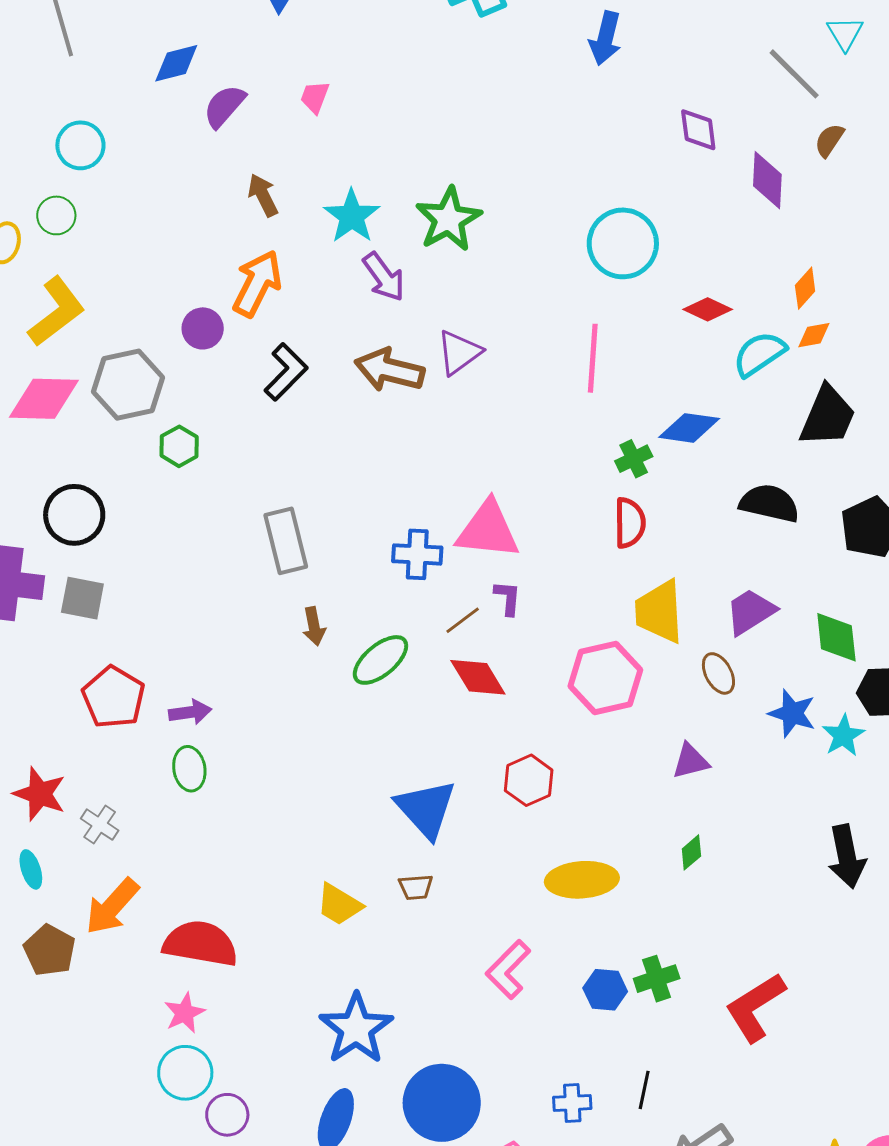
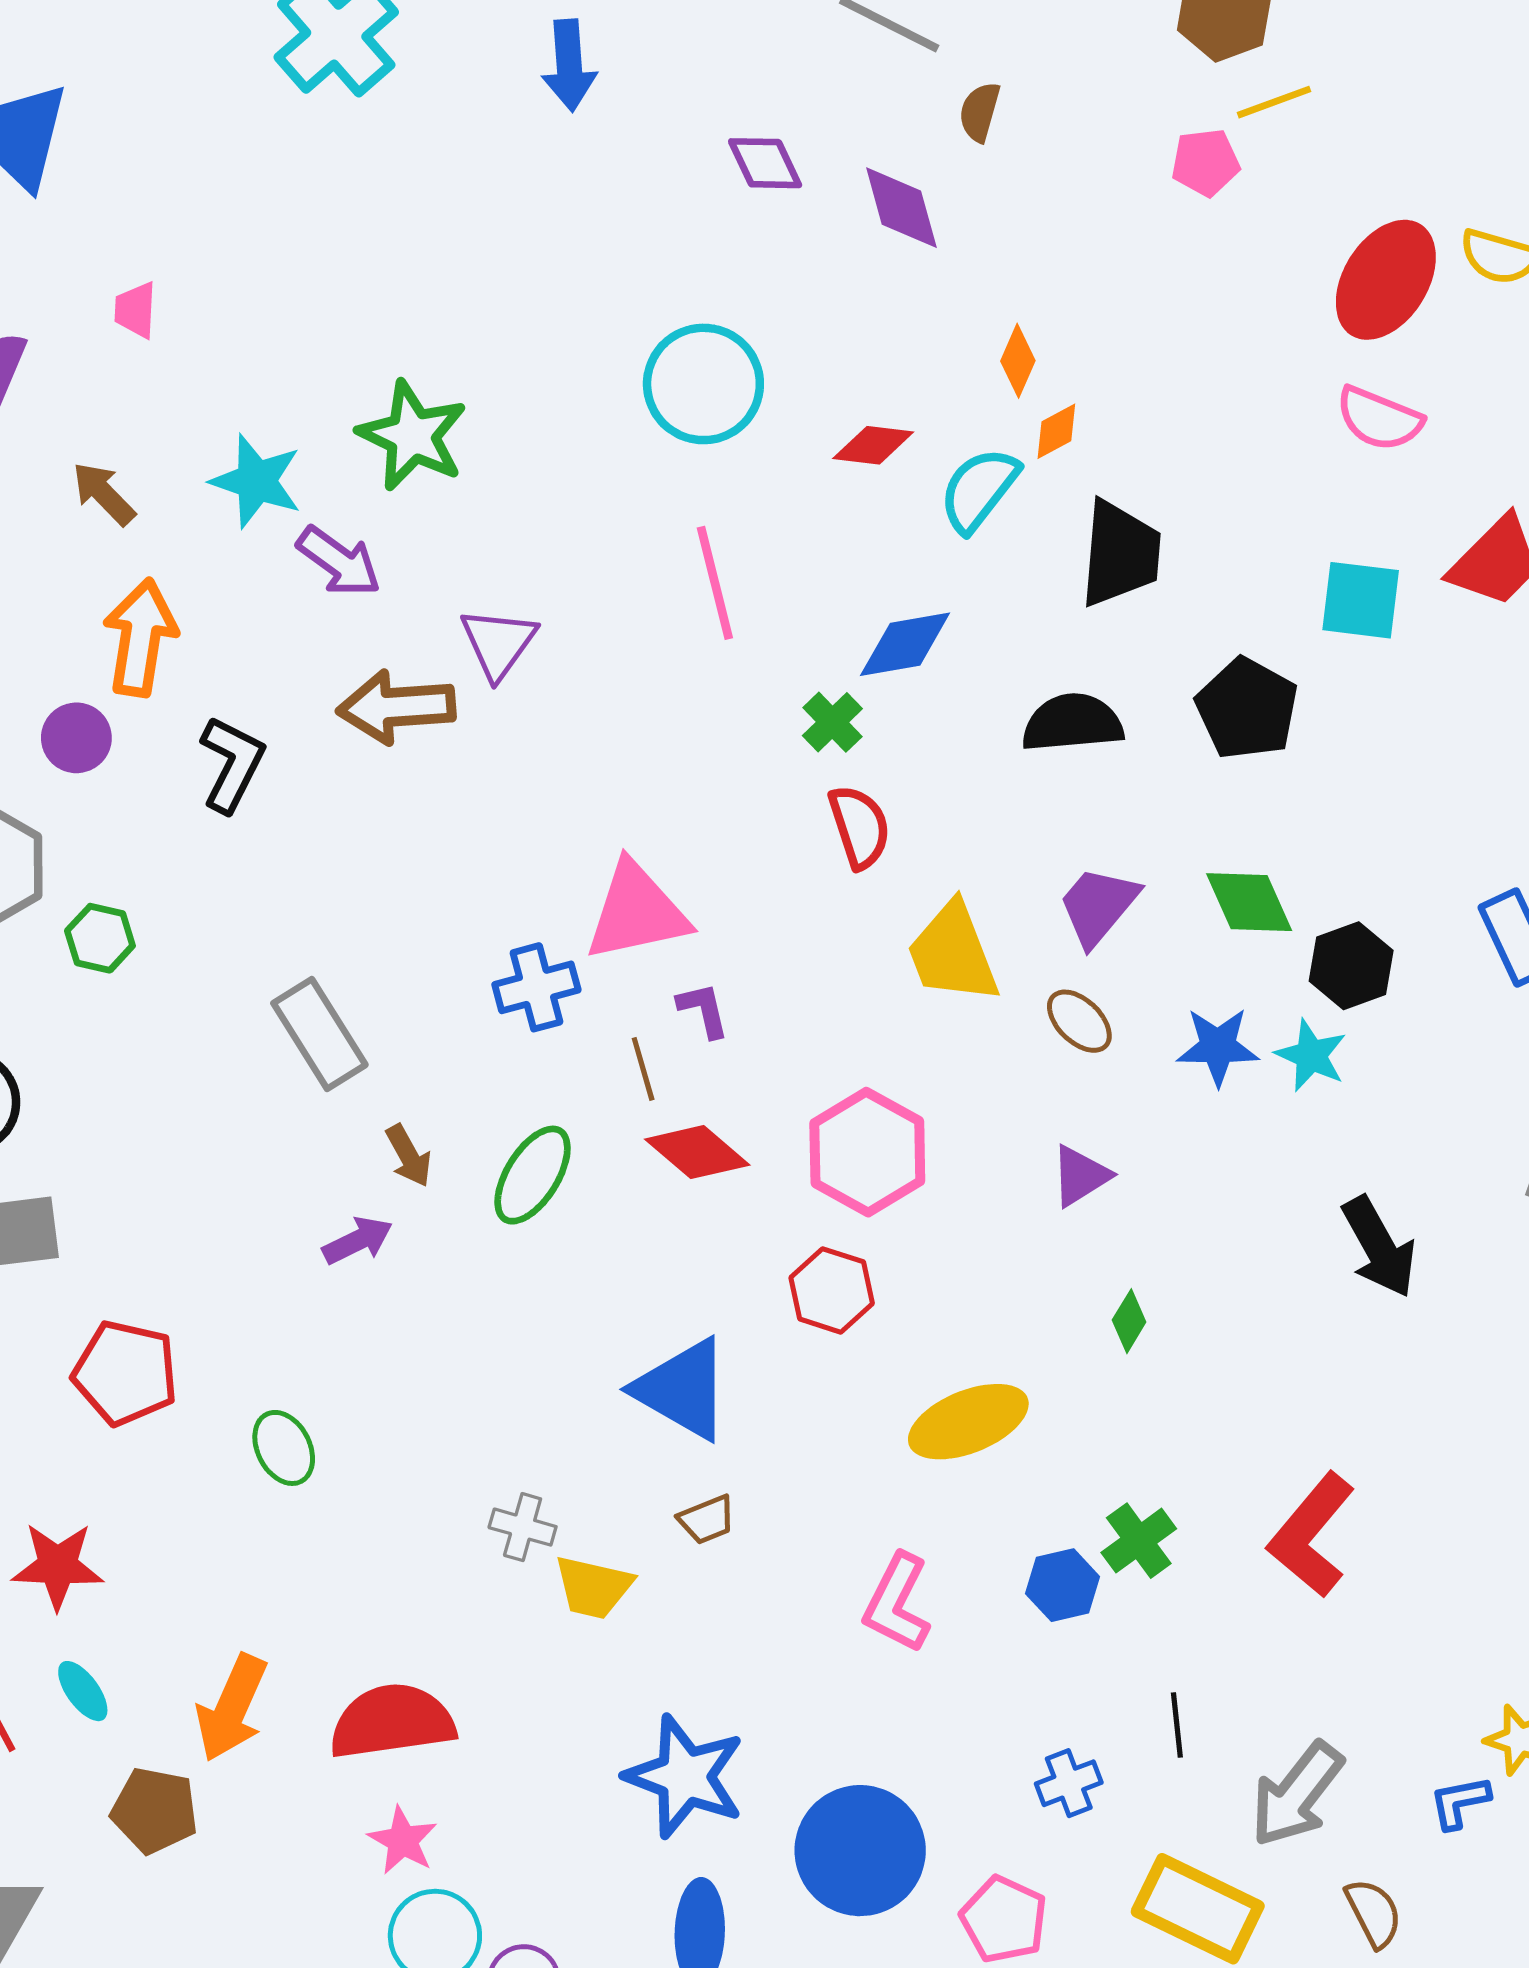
brown line: (463, 620) -> (643, 1069), turned -51
pink hexagon: (605, 678) -> (867, 1152), moved
purple arrow: (190, 712) -> (358, 1241), moved
gray cross: (100, 825) -> (523, 1527), moved

